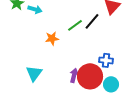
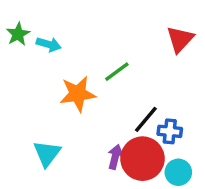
black line: (92, 21) -> (146, 119), moved
orange star: (52, 38) -> (78, 94), size x1.5

